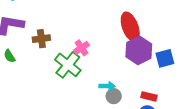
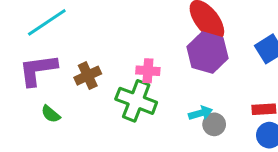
pink cross: (82, 48) -> (148, 71), turned -35
purple hexagon: (139, 50) -> (208, 53), moved

